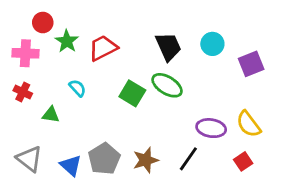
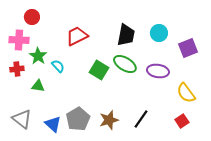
green star: (67, 41) -> (38, 56), moved
black trapezoid: (168, 47) -> (126, 35), turned 35
red cross: (23, 92) -> (17, 69), turned -32
purple ellipse: (211, 128) -> (158, 71), moved

